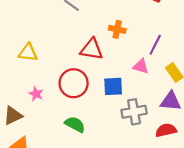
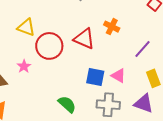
pink triangle: (141, 66) -> (118, 76), moved
red circle: (74, 83) -> (49, 46), moved
green semicircle: (75, 124) -> (67, 104), moved

